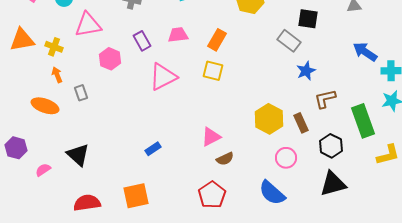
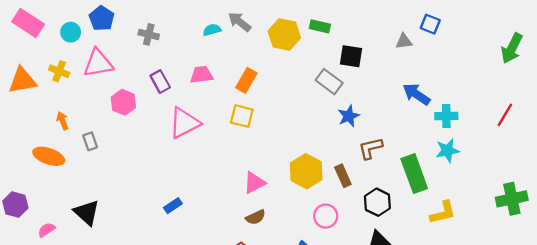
yellow cross: (54, 47) -> (59, 71), moved
pink triangle: (211, 137) -> (254, 183), moved

